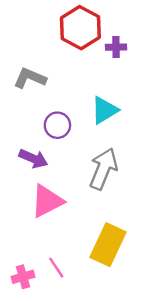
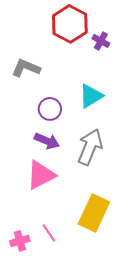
purple cross: (116, 47) -> (101, 41), turned 30
purple arrow: (33, 158) -> (47, 141), moved

